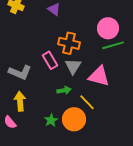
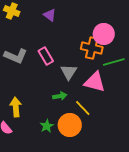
orange cross: (69, 43) -> (92, 48), moved
green line: (113, 45) -> (114, 62), moved
pink rectangle: (50, 60) -> (46, 56), moved
gray L-shape: (20, 72) -> (16, 56), moved

